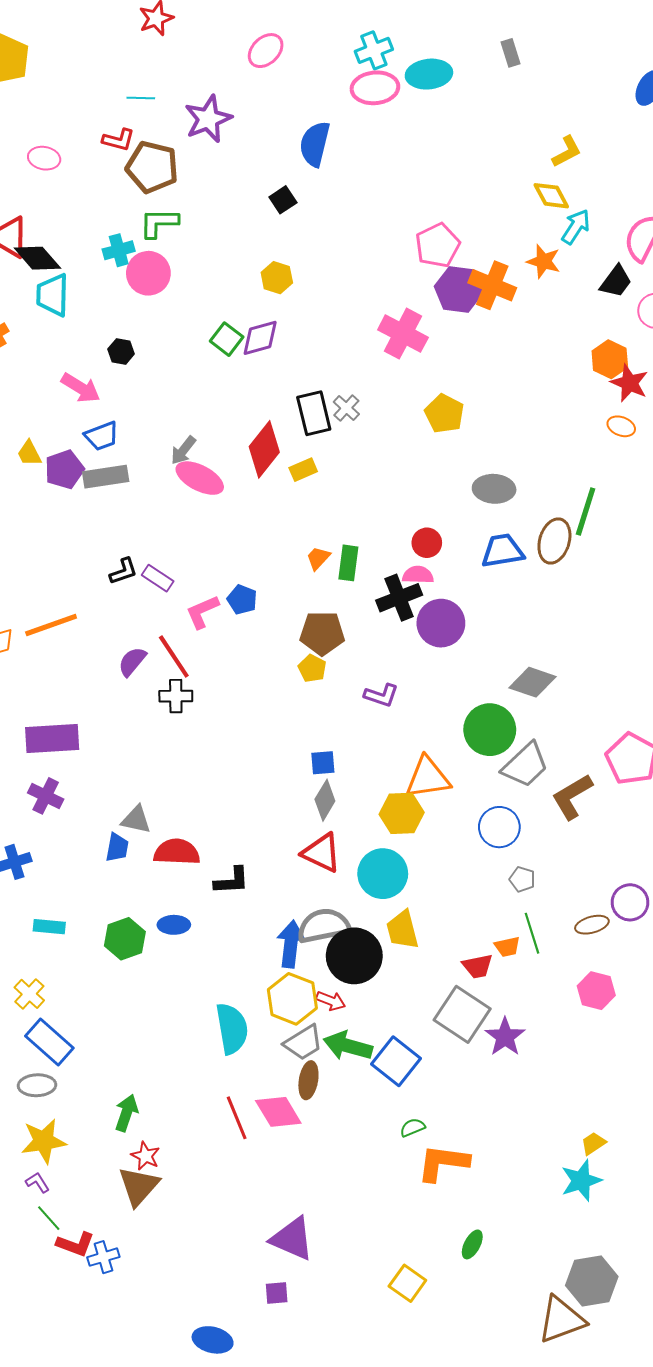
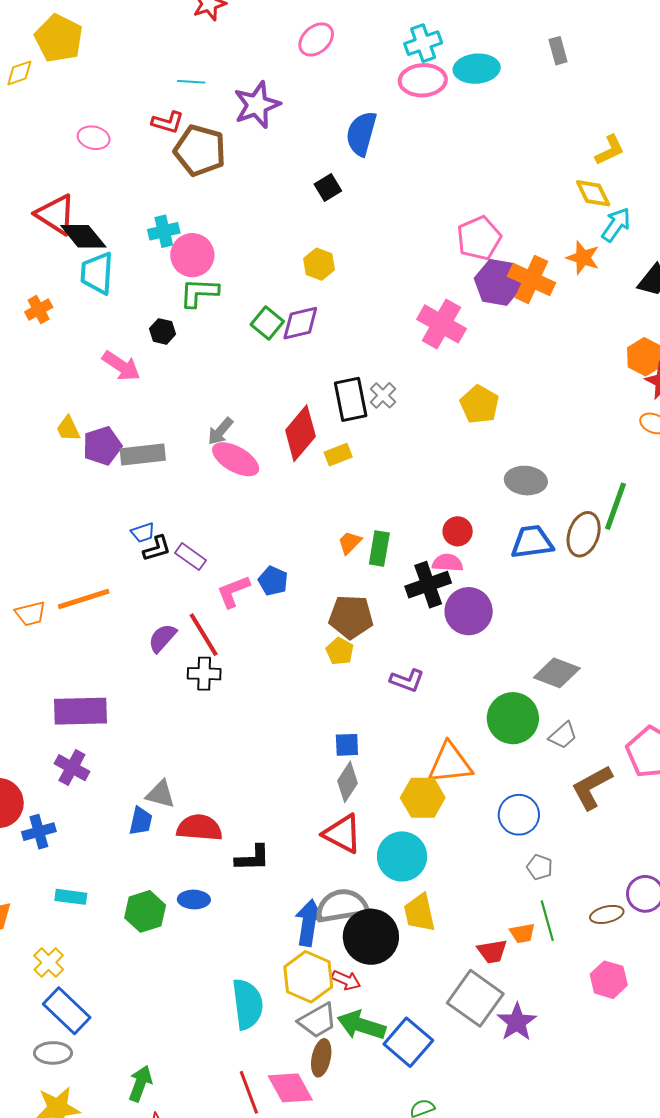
green L-shape: (159, 223) -> (199, 293), moved
blue trapezoid: (102, 436) -> (143, 533), moved, size x0.7
gray trapezoid: (525, 765) -> (563, 735), moved, size x0.6

